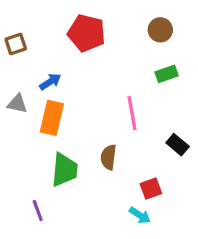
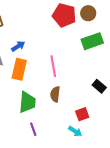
red pentagon: (86, 33) -> (64, 15), moved
green rectangle: (167, 74) -> (92, 41), size x1.5
pink line: (132, 113) -> (53, 66), moved
purple line: (38, 211) -> (33, 129), moved

